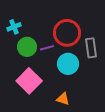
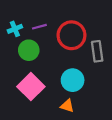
purple line: (47, 48) -> (39, 27), moved
cyan circle: (68, 64) -> (73, 80), moved

